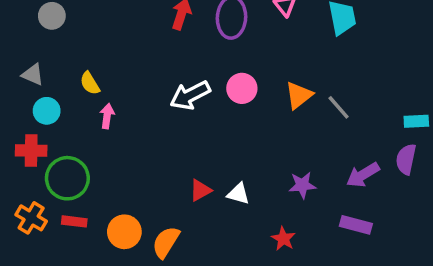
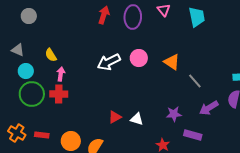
orange triangle: (299, 95) -> (172, 62), turned -48
gray line: (339, 107) -> (195, 81), moved
red cross: (31, 151) -> (59, 94), moved
green circle: (67, 178) -> (32, 94), moved
purple rectangle: (356, 225) -> (193, 135), moved

